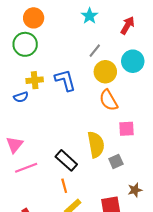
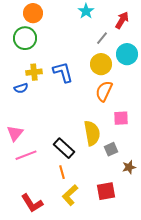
gray line: (95, 51) -> (102, 38), moved
orange semicircle: (108, 100) -> (104, 91), turned 55
brown star: (135, 190) -> (129, 167), moved

